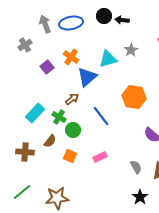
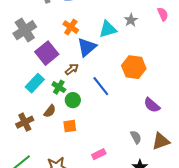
gray cross: (25, 45) -> (25, 30), moved, size x1.6
purple square: (47, 67) -> (47, 53), moved, size x1.6
brown cross: (25, 152) -> (25, 122), turned -30
orange square: (70, 156) -> (70, 126), turned -32
pink rectangle: (100, 157) -> (99, 154), moved

